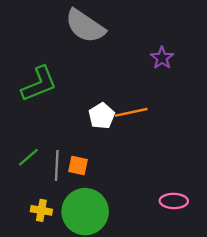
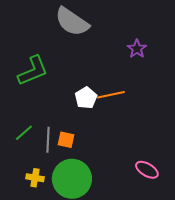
pink ellipse: (174, 201) -> (147, 170), turned 30

